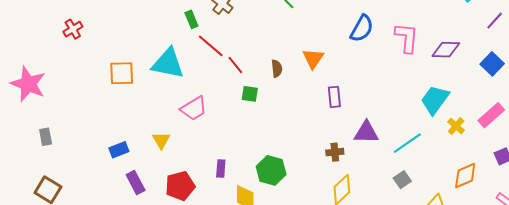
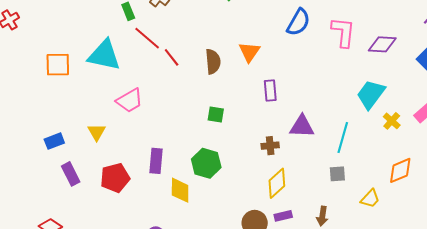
brown semicircle: (277, 69) -> (213, 62), size x1.4
green square: (250, 94) -> (216, 114), moved
cyan line: (407, 143) -> (343, 137), turned -40
purple rectangle: (221, 168) -> (156, 161), size x1.4
gray square: (402, 180) -> (337, 174), turned 30

